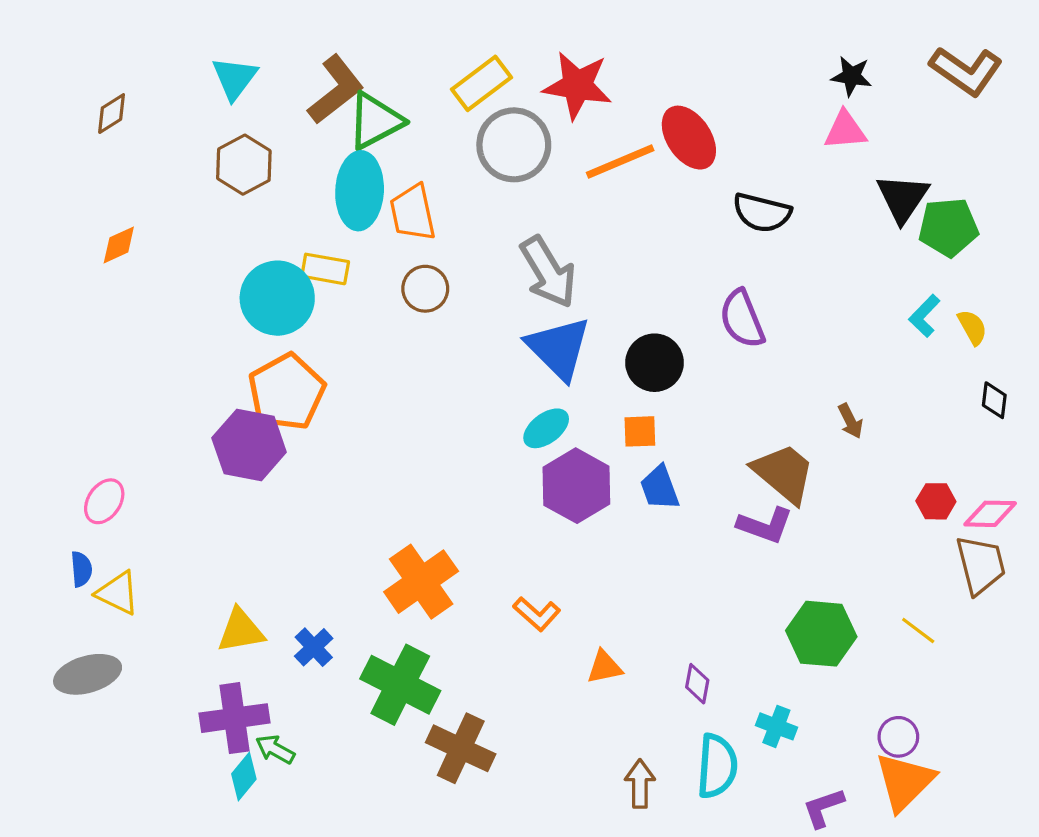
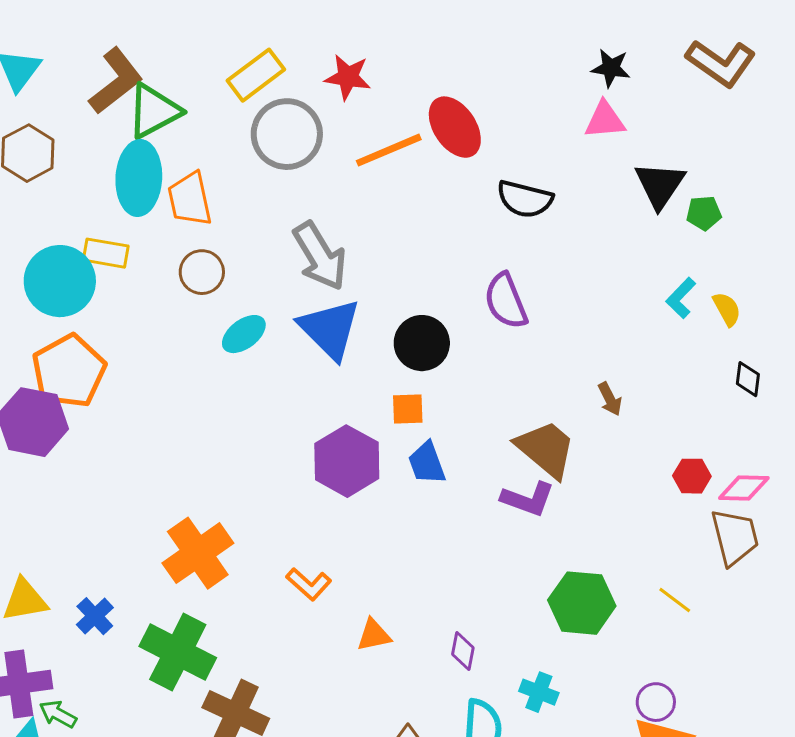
red star: (577, 85) -> (348, 77), size x0.7
green pentagon: (948, 227) -> (704, 213), size x0.6
cyan ellipse: (546, 428) -> (244, 334), moved

